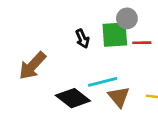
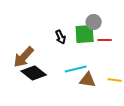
brown triangle: (119, 97) -> (88, 80), turned -42
black diamond: (73, 98) -> (34, 73), moved

